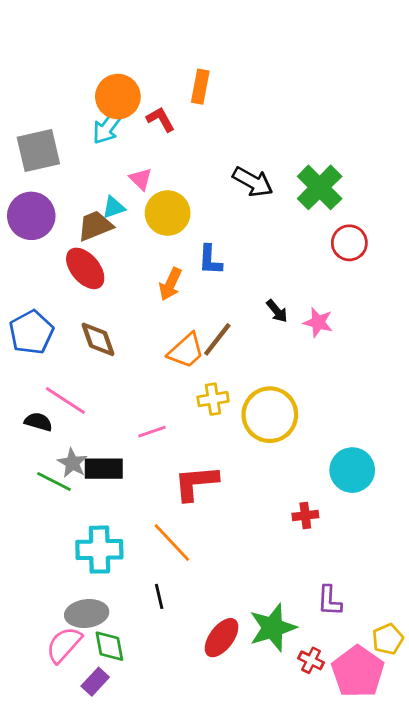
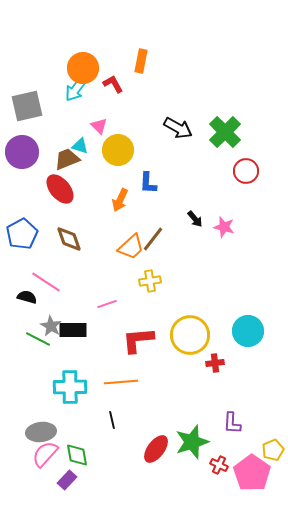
cyan triangle: (114, 207) -> (80, 146), turned 36
yellow circle: (270, 415) -> (190, 335), moved
orange line: (172, 542) -> (121, 382), turned -52
gray ellipse: (87, 613) -> (41, 432), moved

